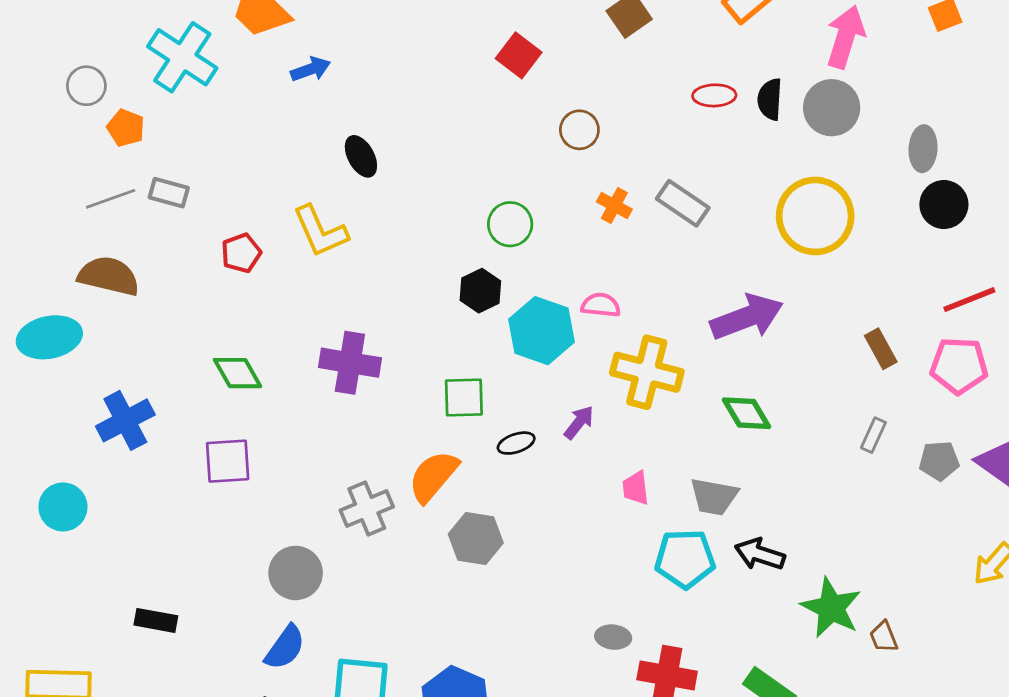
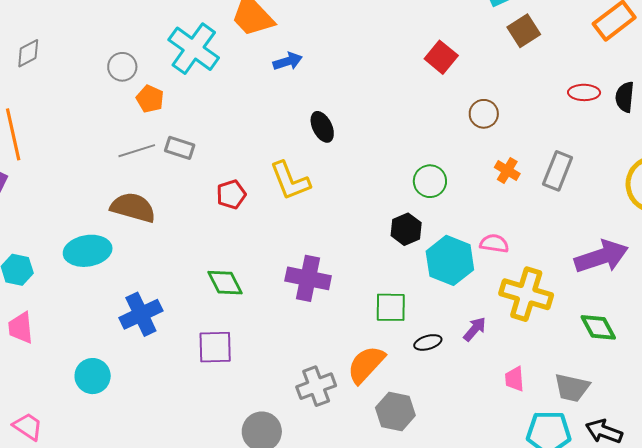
gray rectangle: (683, 203) -> (558, 171), turned 75

